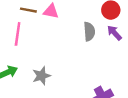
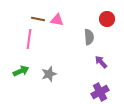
purple arrow: (114, 33) -> (101, 62), moved

